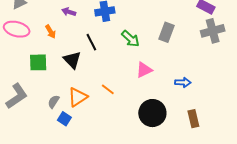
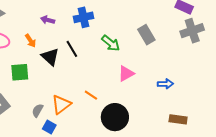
gray rectangle: (167, 32) -> (146, 35), turned -48
black triangle: (72, 60) -> (50, 57), moved
black circle: (152, 113) -> (115, 117), moved
brown rectangle: (193, 119) -> (178, 119), turned -66

